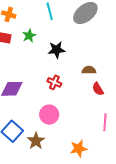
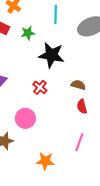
black star: (57, 50) -> (51, 55), size x1.4

